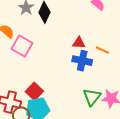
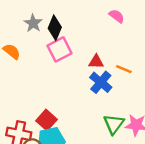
pink square: (22, 46) -> (60, 49), moved, turned 35
blue cross: (82, 61) -> (101, 82), turned 30

